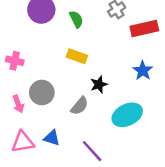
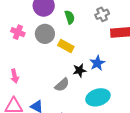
pink cross: (15, 61) -> (18, 32), moved
blue star: (143, 71) -> (97, 63), moved
gray circle: (42, 93) -> (45, 34), moved

